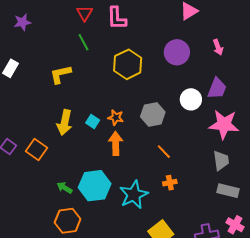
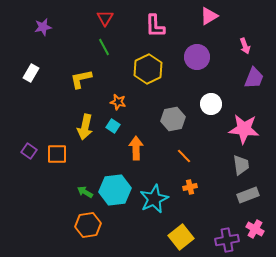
pink L-shape: (117, 18) -> (155, 26), moved
pink arrow: (218, 47) -> (245, 46), moved
purple trapezoid: (217, 88) -> (254, 78), moved
orange star: (116, 117) -> (118, 102), moved
orange square: (36, 150) -> (57, 154), turned -35
gray rectangle: (228, 191) -> (248, 195), turned -35

